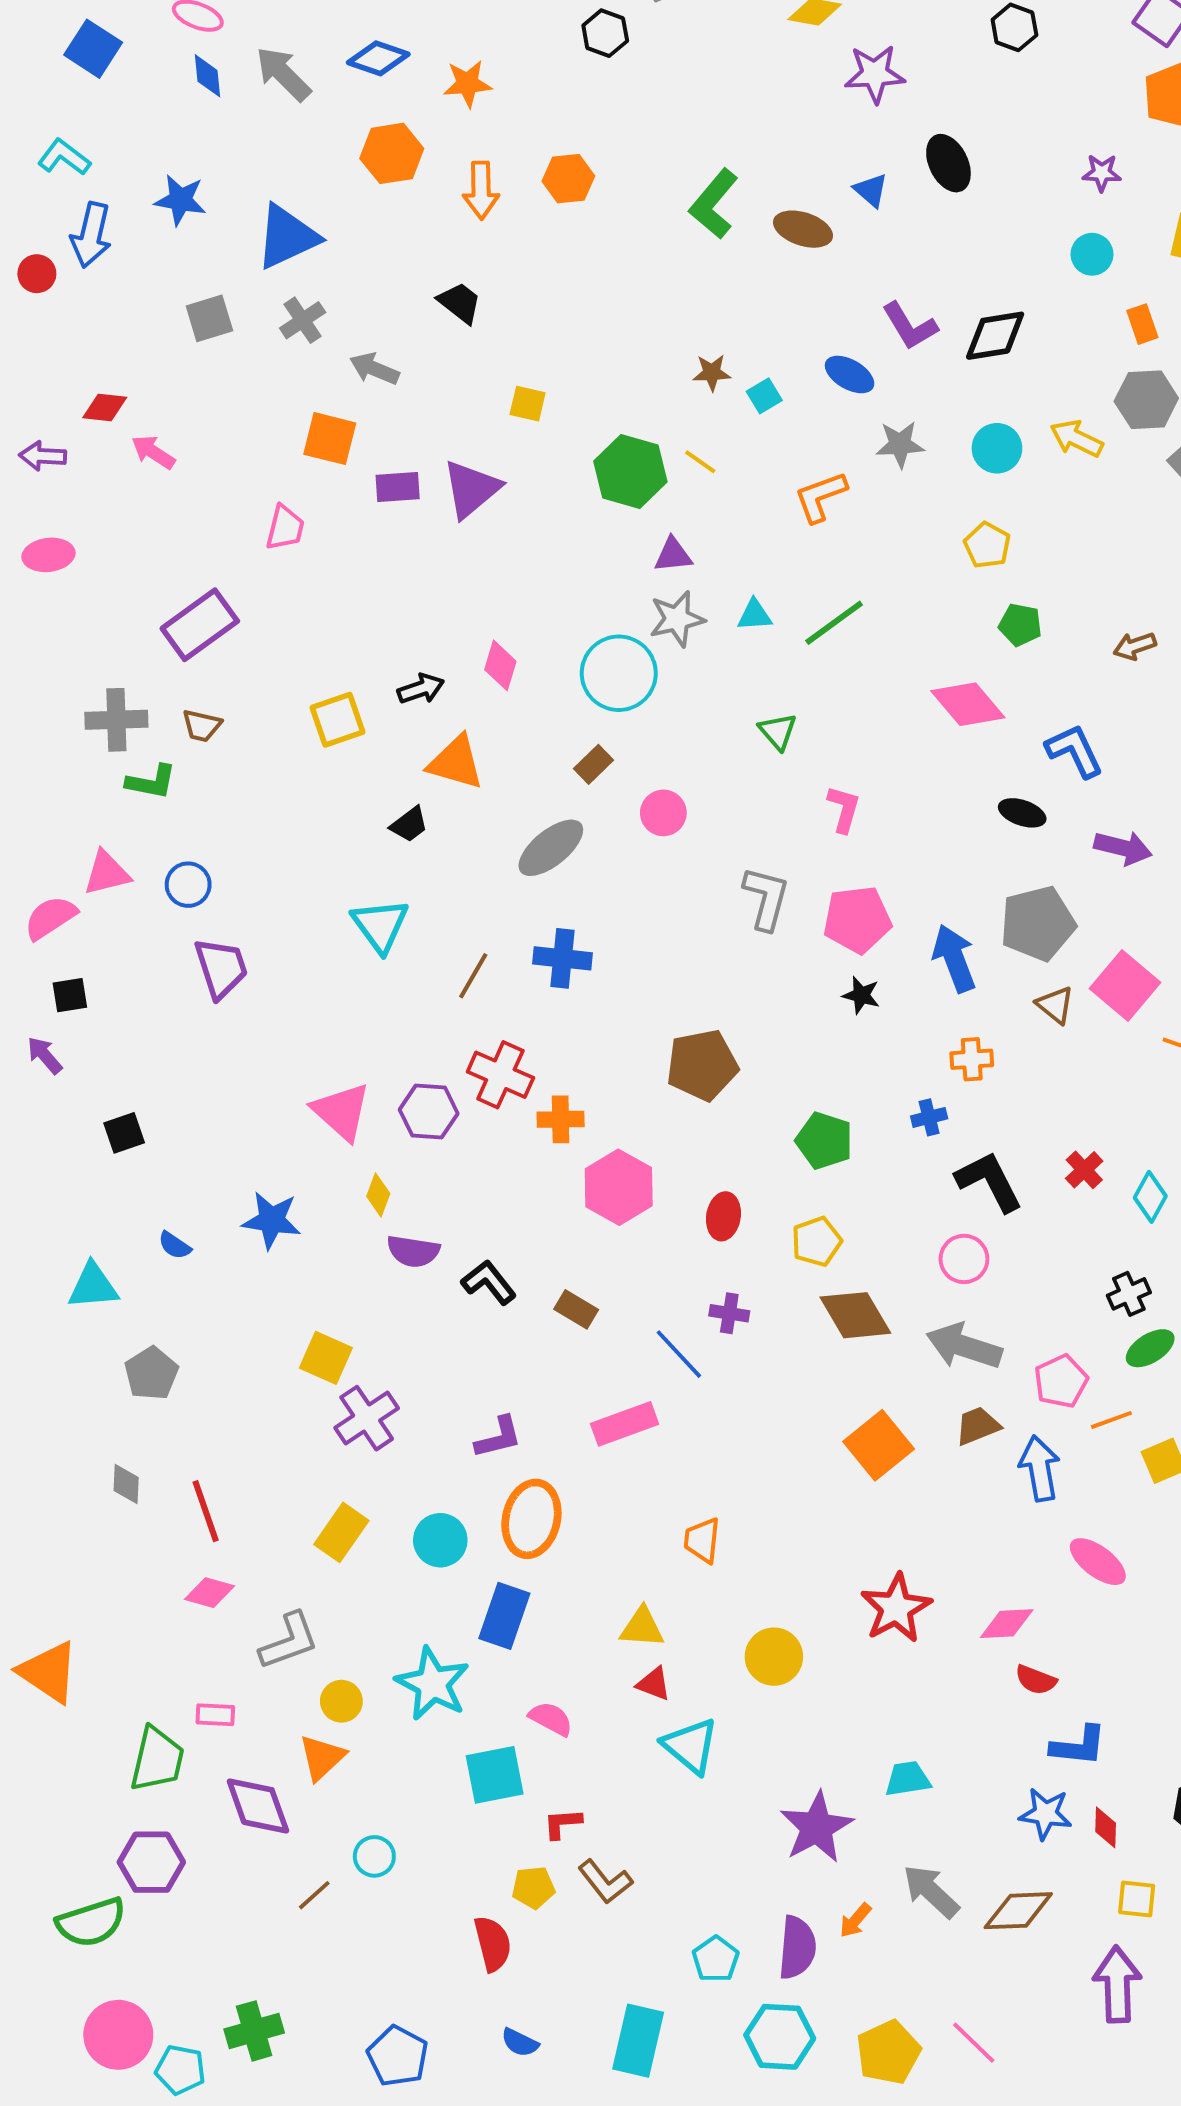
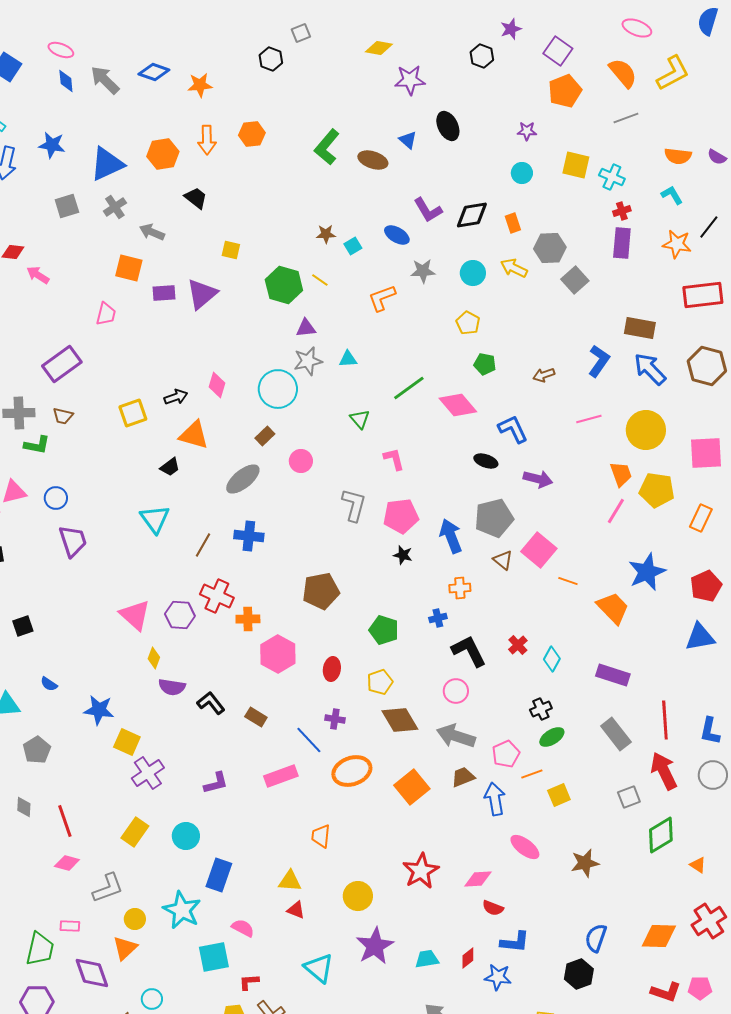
orange hexagon: (392, 153) -> (163, 154), moved
orange rectangle: (1142, 324) -> (513, 223), moved
green line: (834, 623) -> (409, 388), moved
pink L-shape: (844, 809) -> (394, 459), turned -30
blue star: (272, 1220) -> (99, 710), moved
orange ellipse: (531, 1519) -> (352, 771), moved, turned 57
cyan triangle: (691, 1746) -> (319, 968), moved
purple star: (817, 1827) -> (375, 946), moved
red diamond: (1106, 1827) -> (468, 958), moved, turned 50

